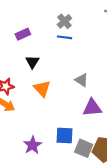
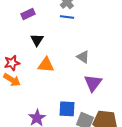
orange triangle: (42, 89) -> (46, 65), turned -42
purple triangle: (92, 108) -> (93, 83), turned -48

